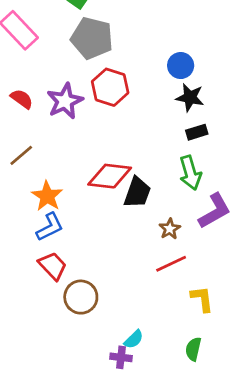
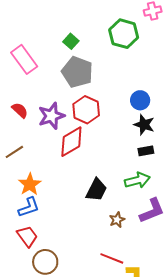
green arrow: (190, 173) -> (137, 180), turned -95
red diamond: (110, 176) -> (71, 142), moved, turned -44
red line: (171, 264) -> (112, 258), moved, turned 40

